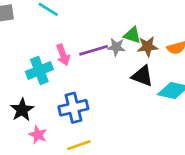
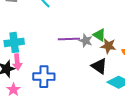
pink arrow: (63, 55) -> (17, 62), moved
cyan cross: (39, 70) -> (14, 42), moved

